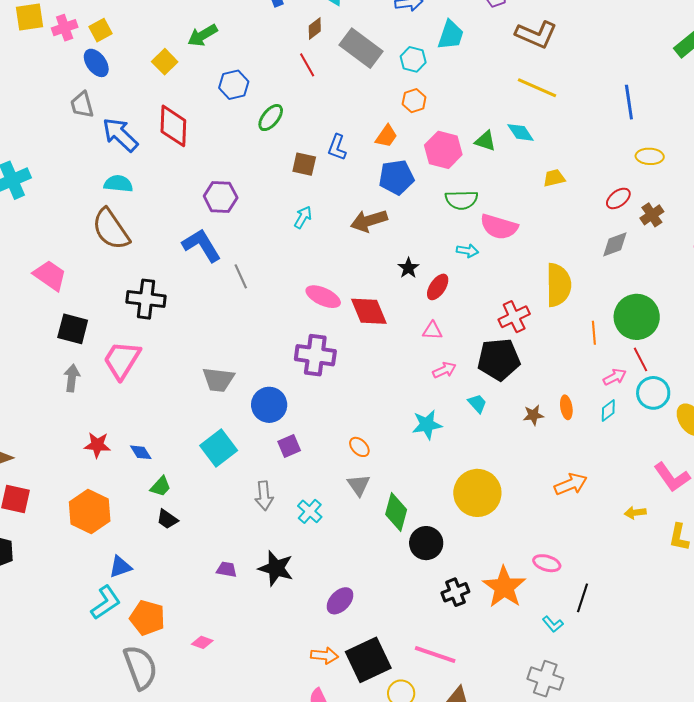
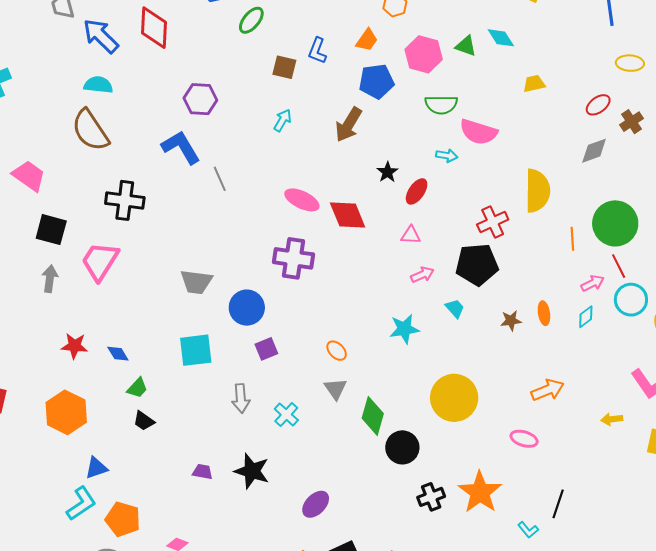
brown arrow: (369, 221) -> (348, 125), turned -42
cyan square: (219, 448) -> (196, 350), turned 30
pink ellipse: (547, 563) -> (524, 439), moved

